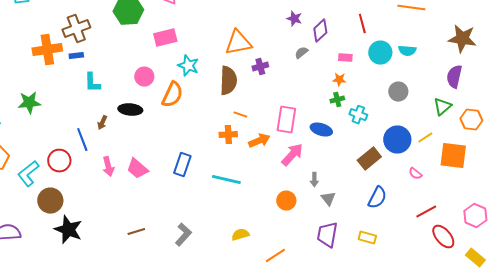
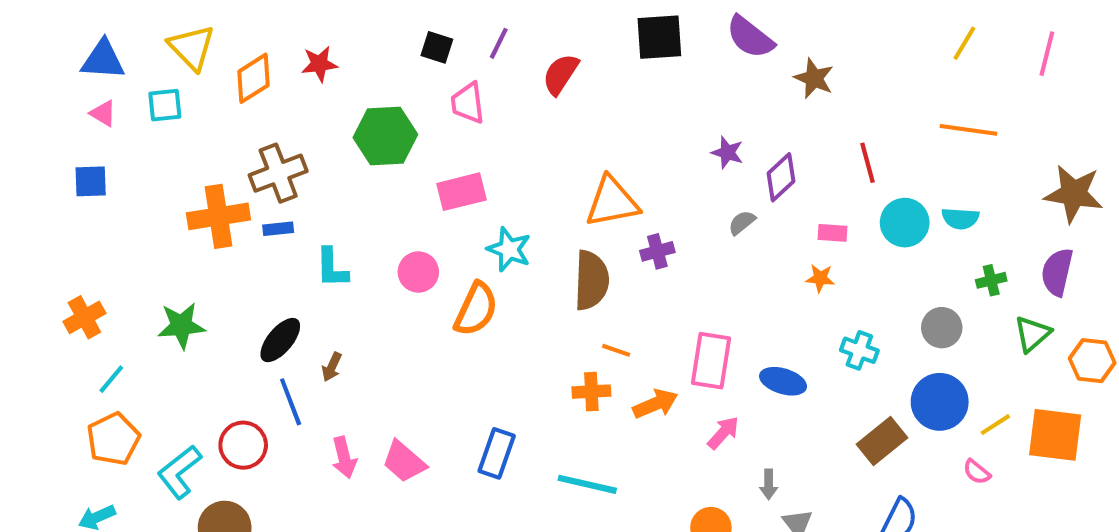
cyan L-shape: (92, 83) -> (332, 268), moved
gray circle: (398, 92) -> (942, 328), moved
green cross: (337, 100) -> (991, 280), moved
black ellipse: (130, 110) -> (280, 340), moved, turned -55
yellow line: (425, 138) -> (995, 425), moved
pink arrow: (292, 155) -> (723, 433), size x0.7

